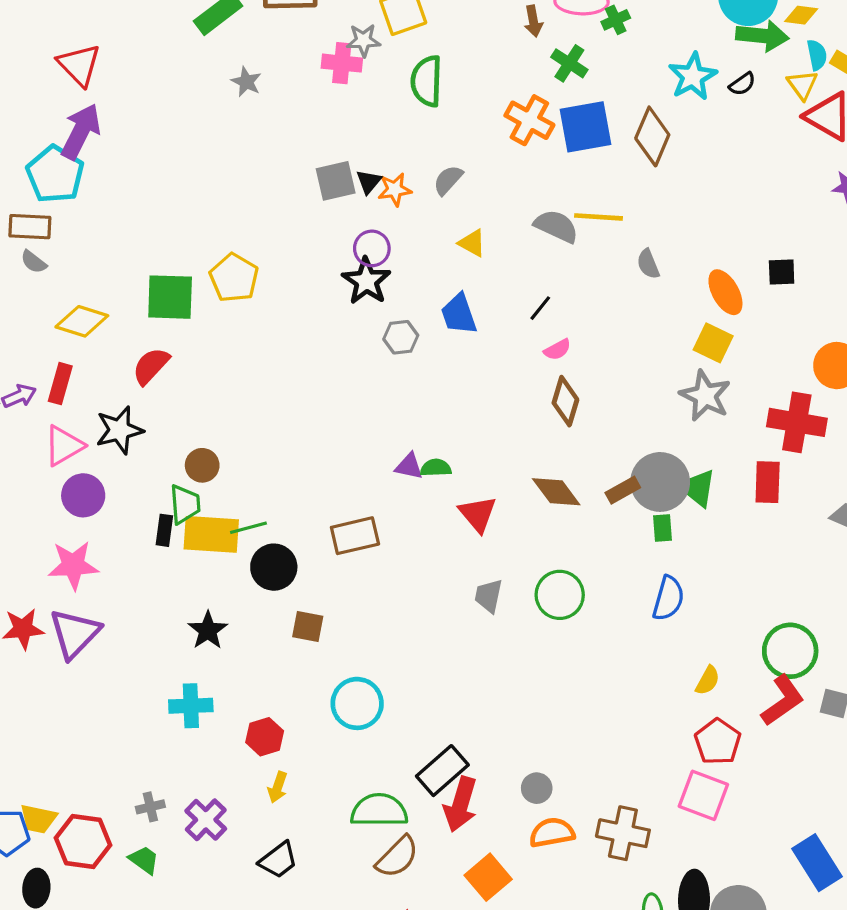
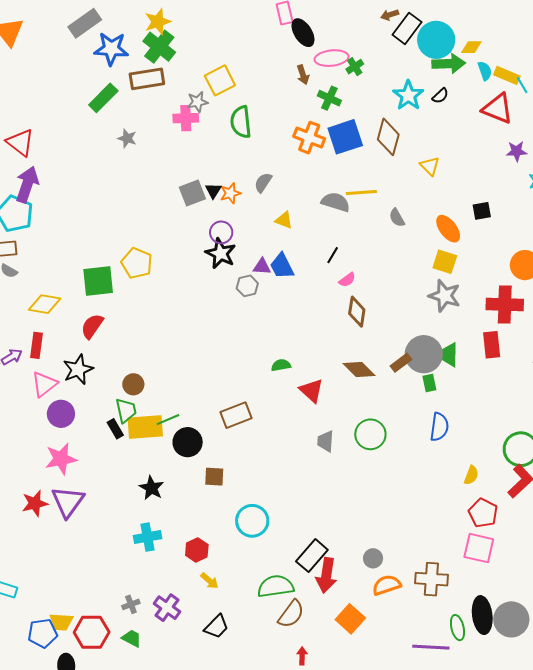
yellow triangle: (802, 85) -> (430, 166), moved
purple triangle: (409, 466) -> (262, 267), moved
black rectangle: (164, 530) -> (115, 429), turned -30
yellow arrow: (278, 787) -> (209, 581), turned -60

